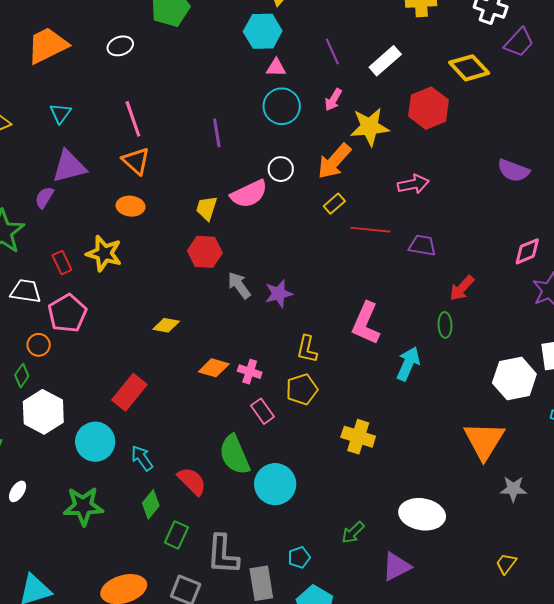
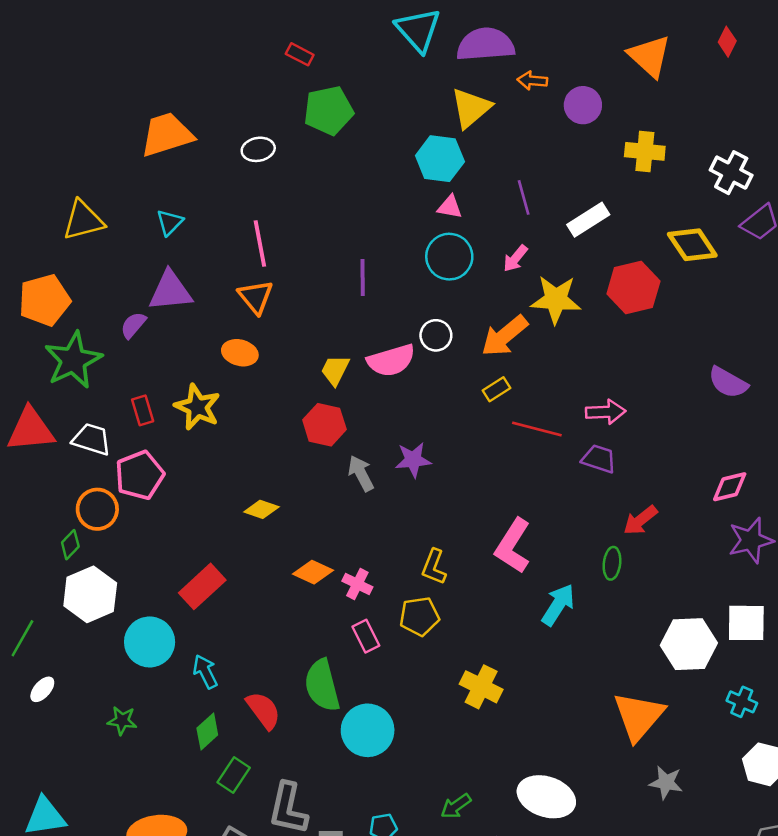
pink arrow: (413, 184) -> (606, 412), moved
purple star: (279, 294) -> (413, 460), moved
orange circle: (39, 345) -> (97, 509), size x1.4
green star: (83, 506) -> (122, 721), size x0.6

